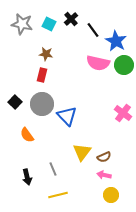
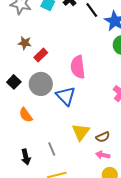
brown star: (46, 54) -> (25, 43), moved
pink semicircle: (98, 63) -> (78, 67), moved, turned 70
red rectangle: (42, 75) -> (41, 55), turned 32

